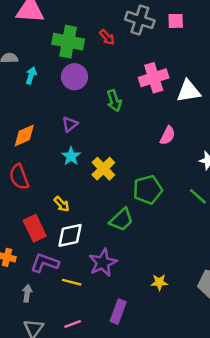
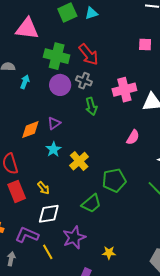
gray cross: (140, 20) -> (84, 81), moved, size x0.7
red arrow: (107, 37) -> (89, 54), size x1.6
orange diamond: (24, 136) -> (30, 130), moved
red rectangle: (35, 228) -> (17, 191), moved
yellow line: (72, 282) -> (48, 252), turned 42
yellow star: (159, 282) -> (109, 253), moved

